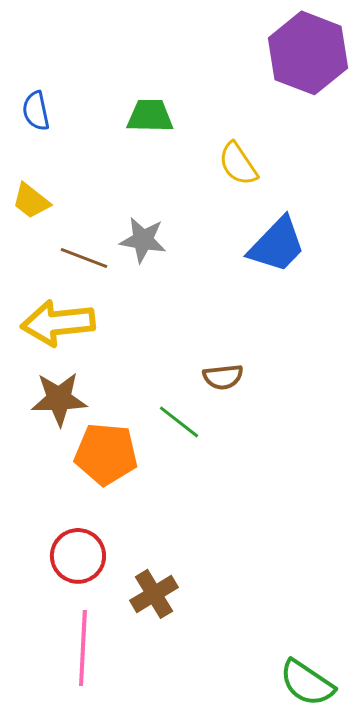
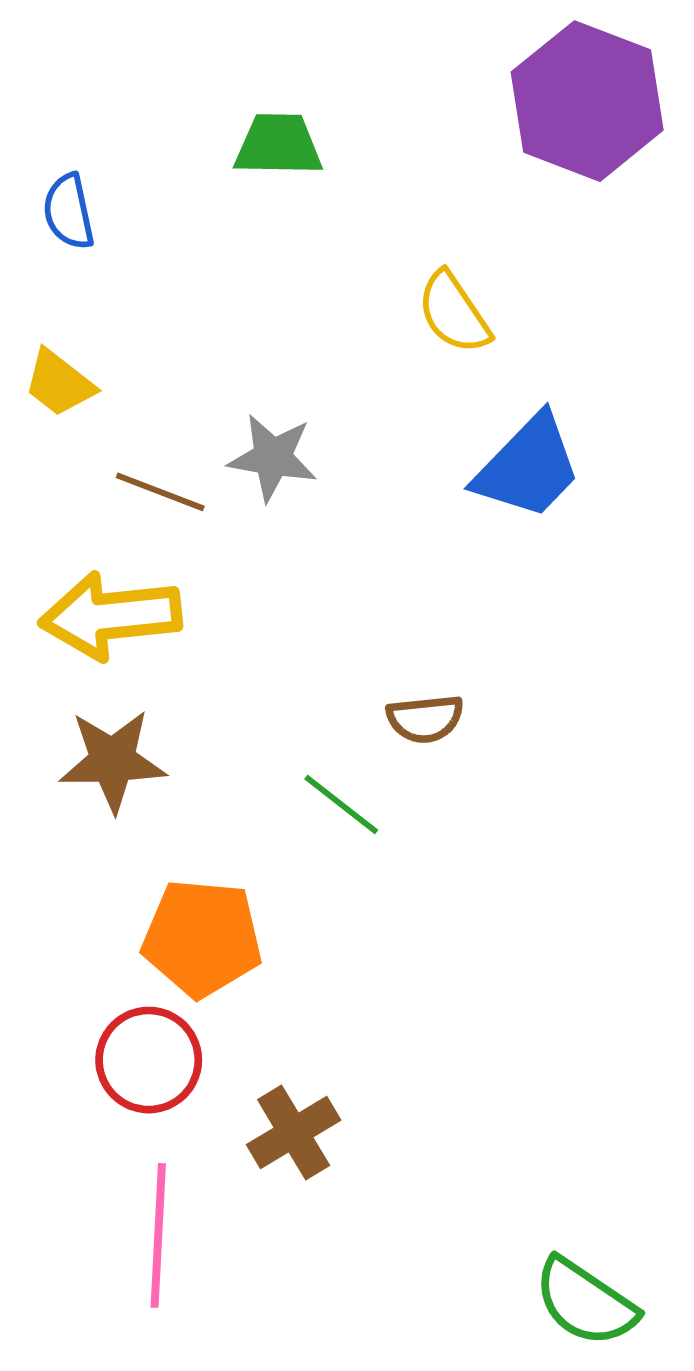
green trapezoid: (150, 116) -> (278, 145), moved
orange pentagon: (106, 454) -> (202, 938), moved

